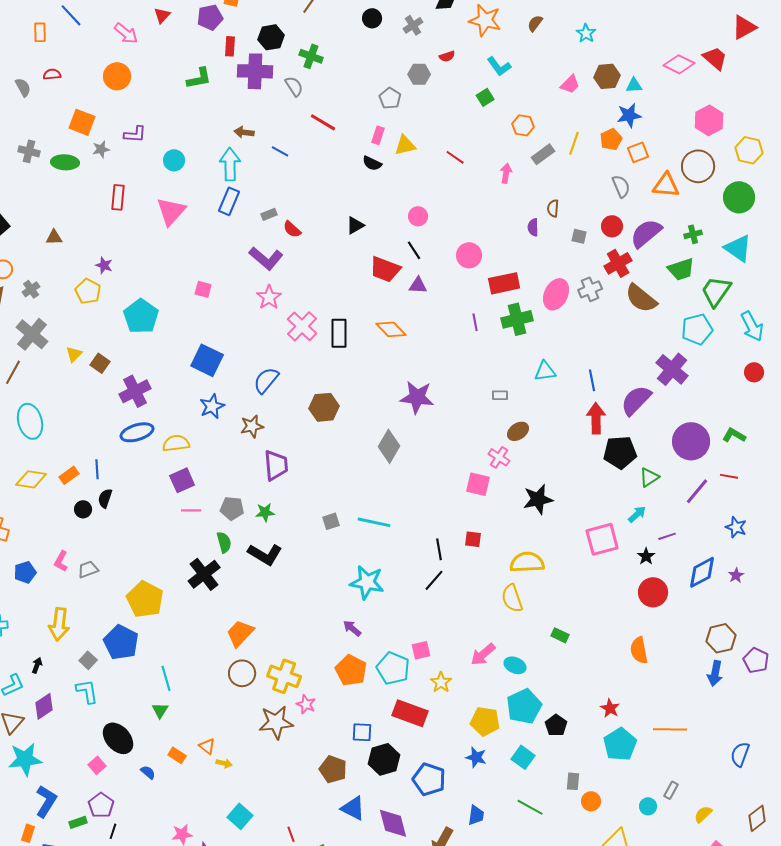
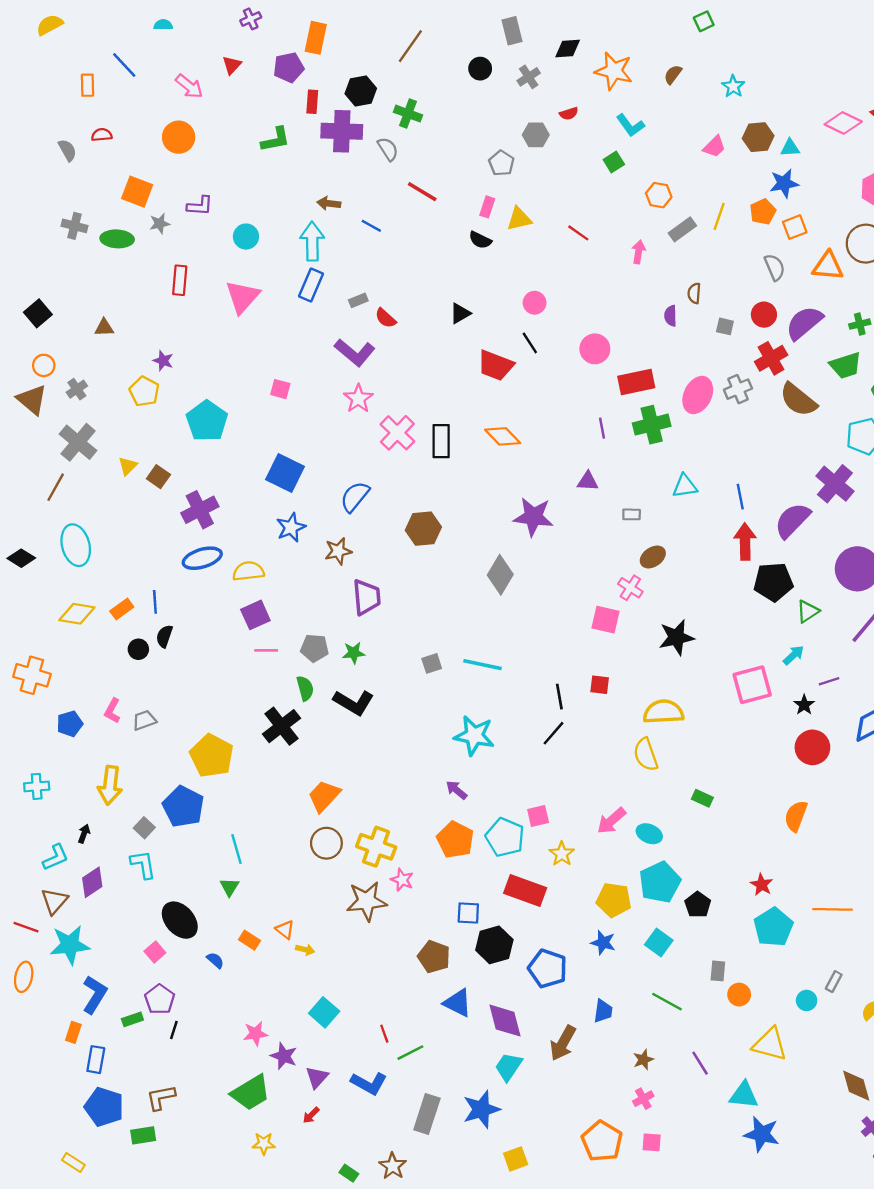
purple triangle: (418, 285) -> (588, 481), moved
orange semicircle: (639, 650) -> (796, 816), turned 32

